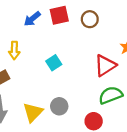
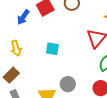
cyan square: (54, 63) -> (52, 49), turned -32

